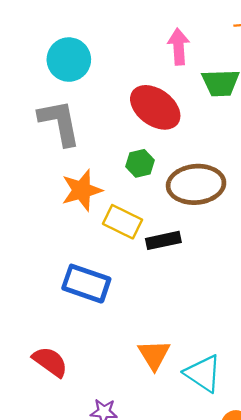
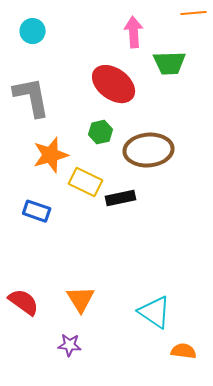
cyan circle: (69, 60) -> (33, 31), moved, size x0.7
blue rectangle: (86, 284) -> (37, 211), moved, size x0.7
orange triangle: (154, 355) -> (81, 299), moved

